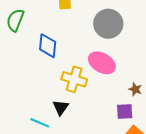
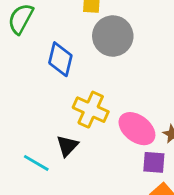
gray circle: (108, 24) -> (113, 36), moved
pink ellipse: (102, 63) -> (137, 129), moved

